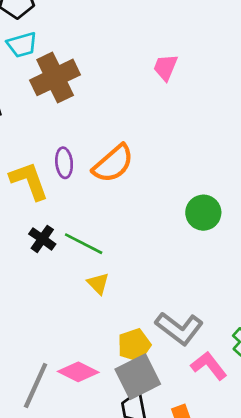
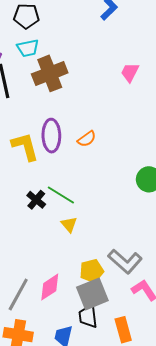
purple ellipse: (64, 163) -> (51, 136), size x1.5
orange semicircle: (113, 164) -> (87, 139), size x0.6
black cross: (42, 239) -> (36, 200), moved
pink diamond: (78, 372) -> (50, 287), turned -64

